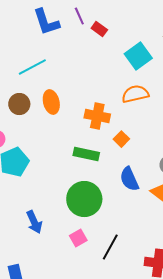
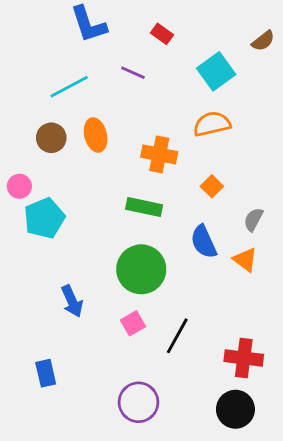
purple line: (79, 16) -> (133, 73), moved, turned -42
orange square: (121, 139) -> (212, 186), moved

